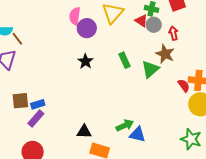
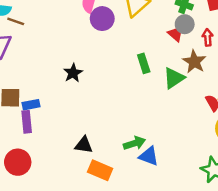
red triangle: (141, 21) -> (176, 34), moved
brown line: (17, 39) -> (16, 21), turned -40
black star: (85, 61) -> (73, 73), moved
purple rectangle: (36, 119) -> (27, 122), turned -54

